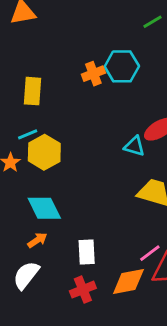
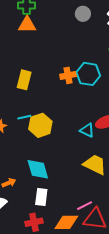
cyan line: (28, 134) -> (24, 117), moved
yellow hexagon: (44, 152) -> (40, 125), moved
cyan diamond: (44, 208) -> (38, 169), moved

